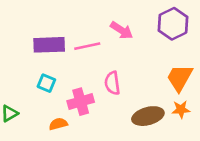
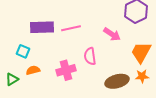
pink arrow: (122, 30) -> (112, 34), moved
cyan square: (46, 83) -> (23, 51), moved
orange semicircle: (58, 124) -> (33, 70), moved

